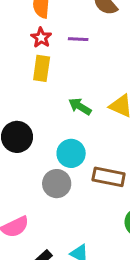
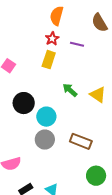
cyan circle: (71, 153) -> (46, 117), moved

